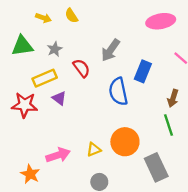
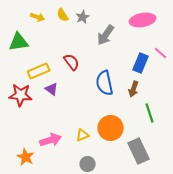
gray star: (55, 49) -> (83, 17), moved
gray arrow: (110, 50) -> (106, 35), moved
blue rectangle: (143, 71) -> (141, 63), moved
brown arrow: (173, 98) -> (134, 89), moved

